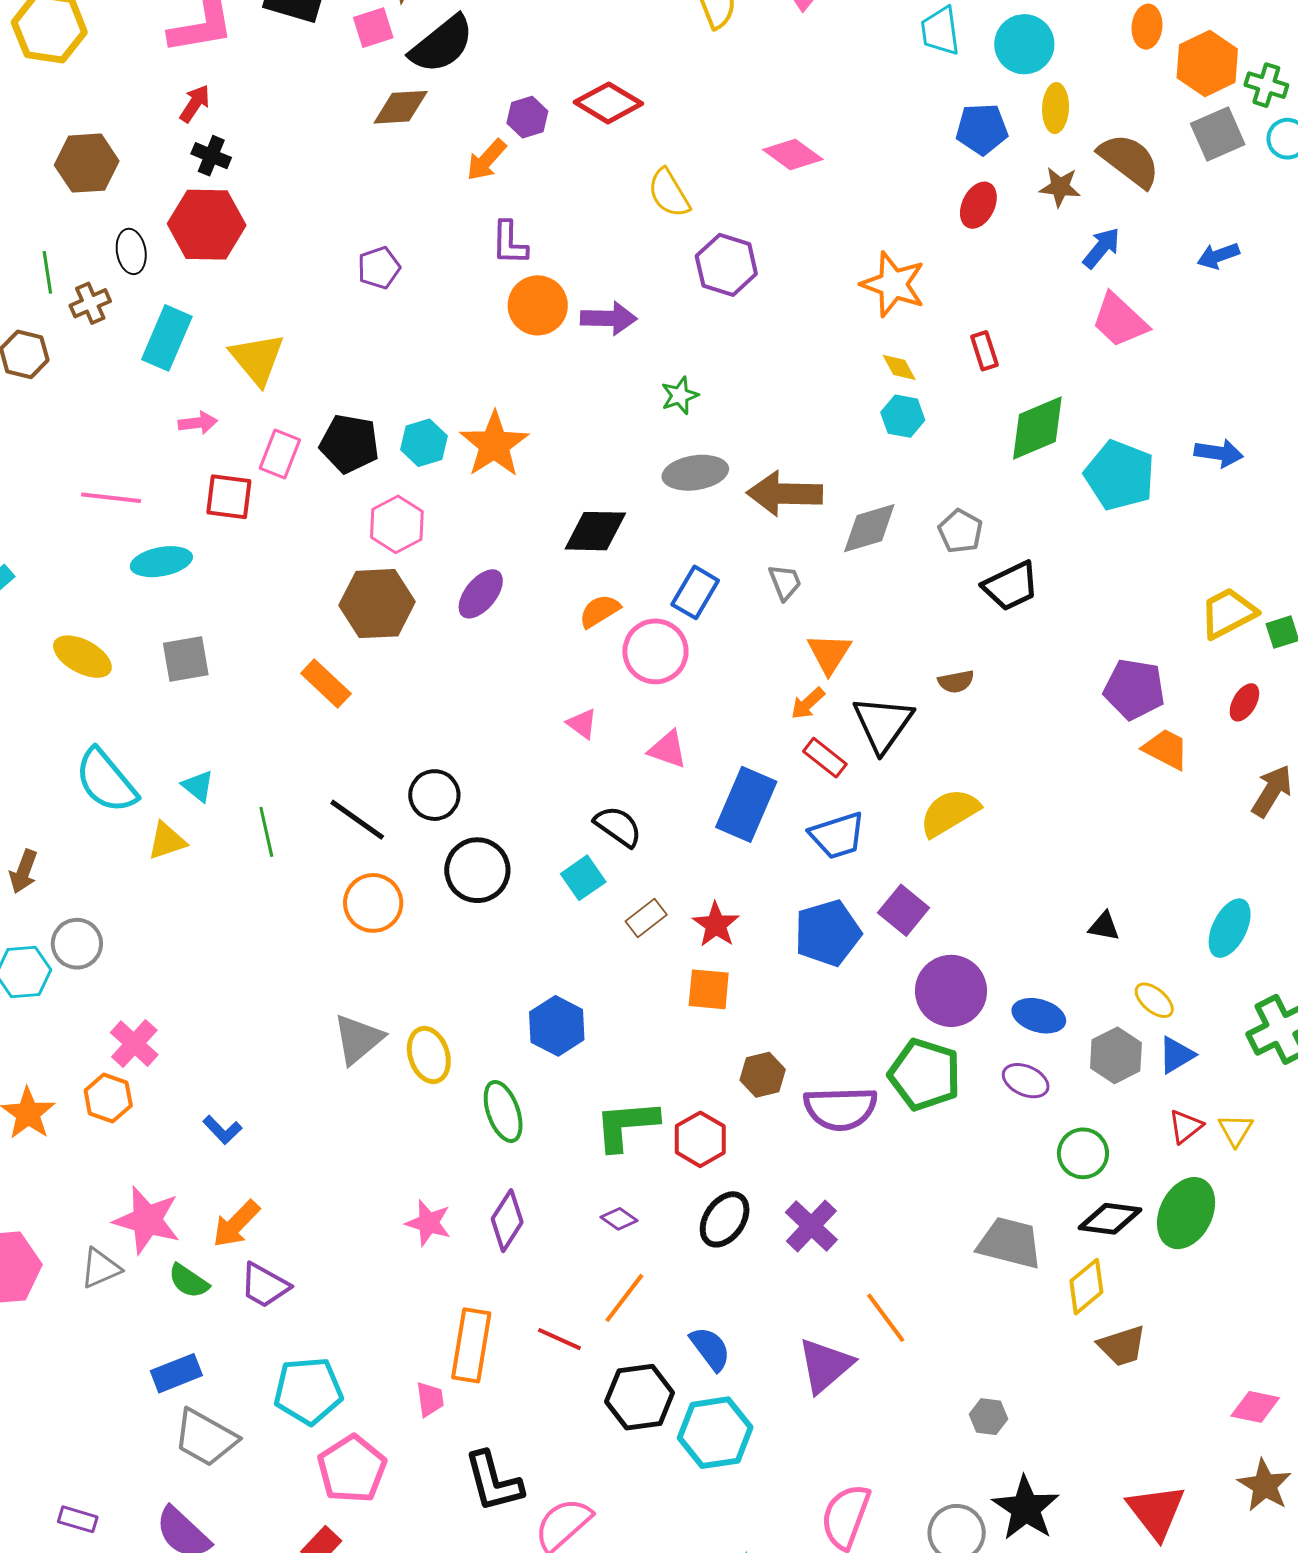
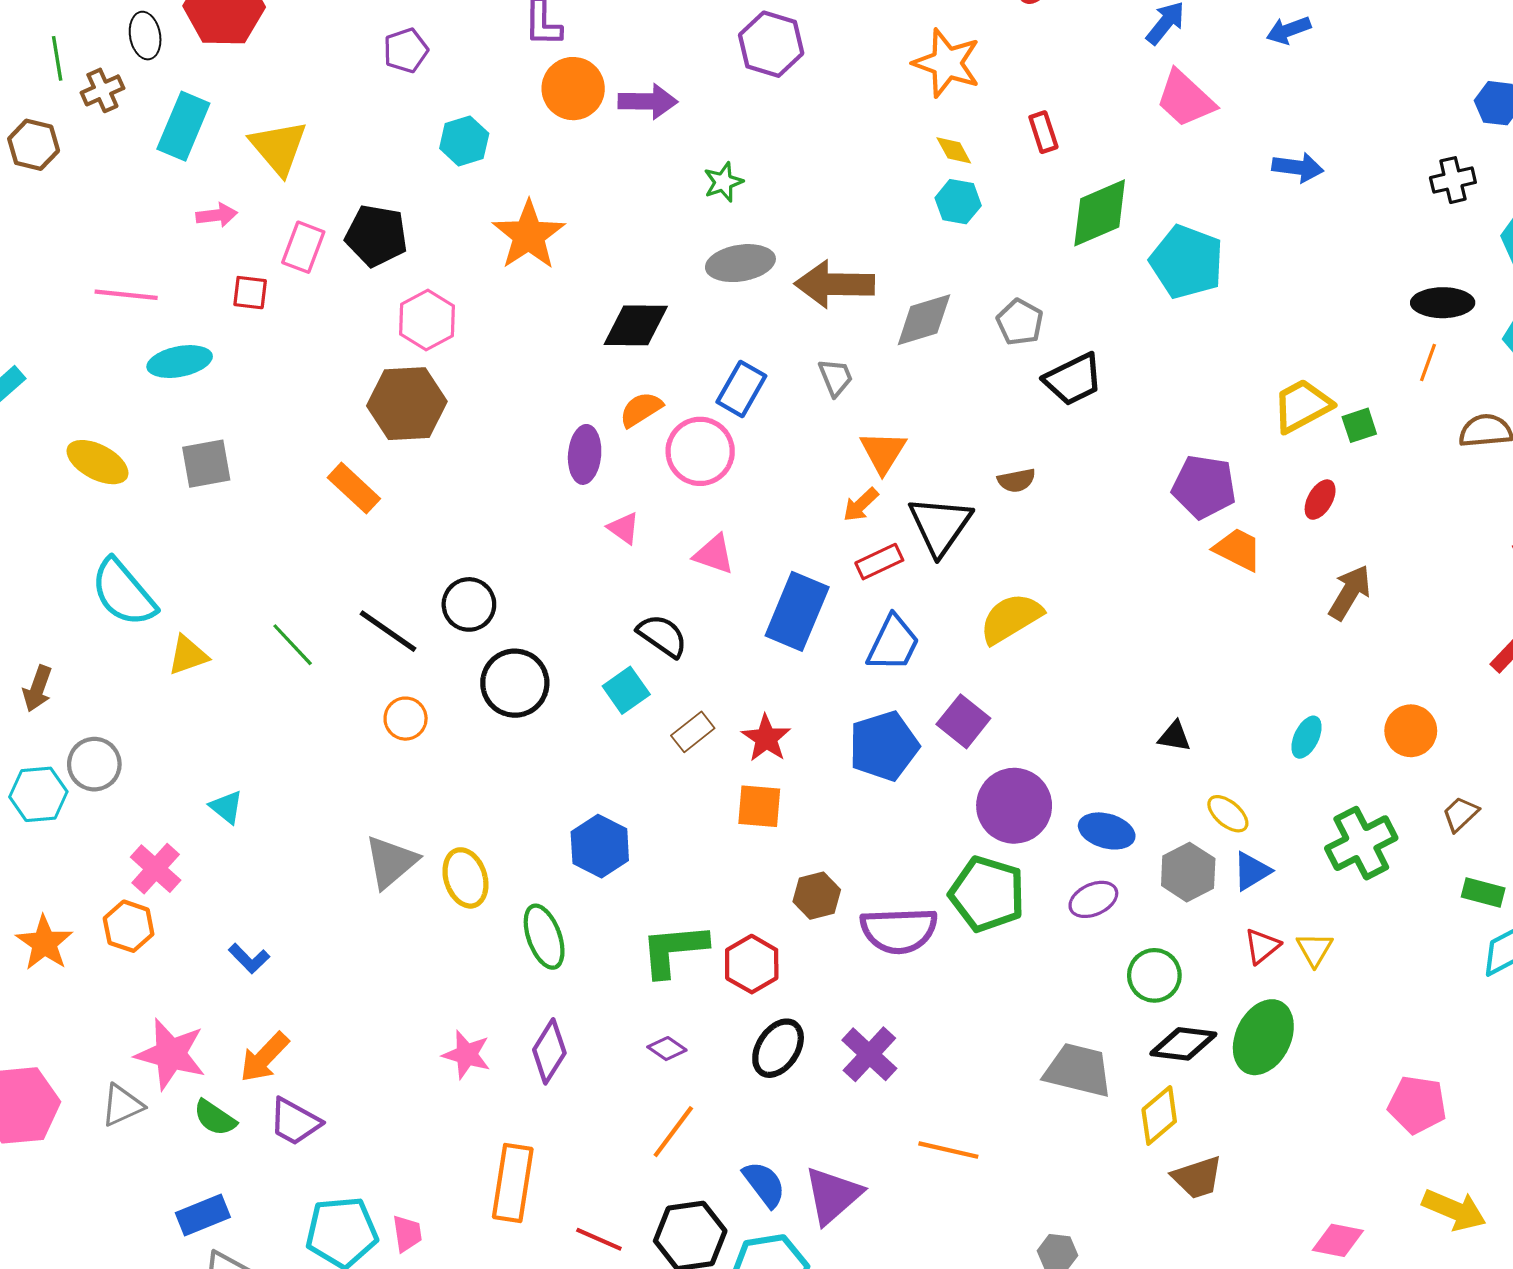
cyan hexagon: (424, 443) -> (464, 141), moved
blue arrow: (1219, 453) -> (1298, 167), moved
red square: (229, 497) -> (250, 293), size x0.7
purple ellipse: (481, 594) -> (585, 454), moved, turned -34
red rectangle: (825, 758) -> (879, 562), turned -63
cyan triangle: (198, 786) -> (226, 807), moved
green line: (266, 832) -> (293, 645), turned -30
blue trapezoid: (837, 835) -> (893, 643), turned -46
orange circle: (373, 903) -> (406, 719), size x0.7
cyan ellipse: (1230, 928) -> (1307, 737), size x0.7
purple ellipse: (1026, 1081) -> (1093, 899), turned -48
orange line: (886, 1318) -> (948, 1150), turned -40
red line: (559, 1339) -> (599, 1239), moved
purple triangle: (825, 1365) -> (833, 1195), moved
pink trapezoid: (430, 1399) -> (407, 1234), moved

